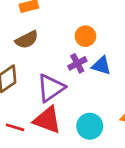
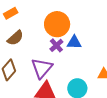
orange circle: (85, 36) -> (57, 24), size x1.6

